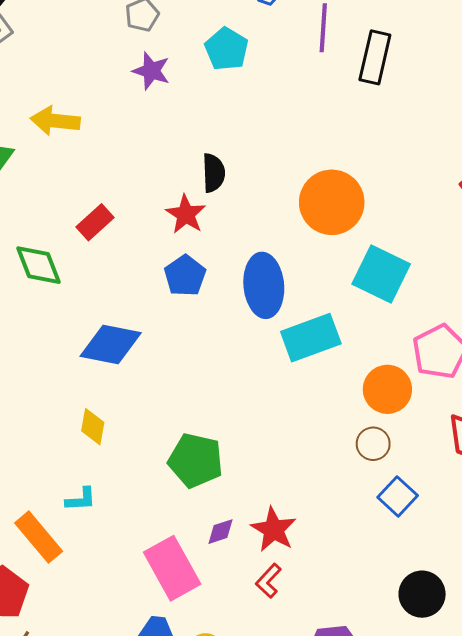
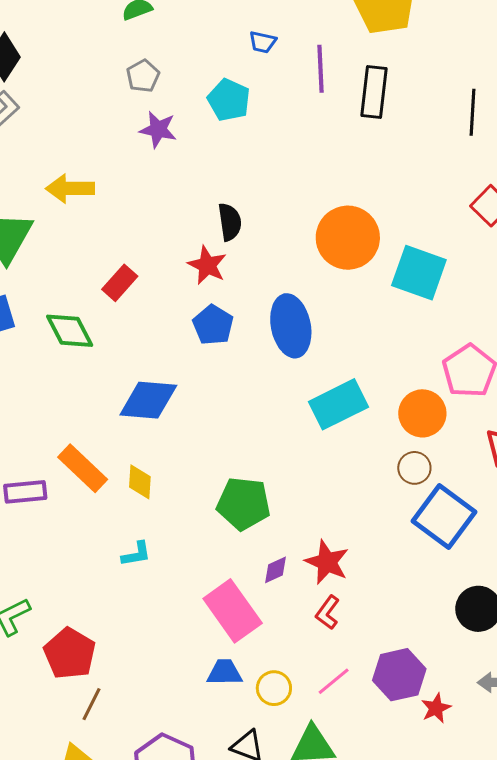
cyan square: (381, 274) -> (419, 273), moved
cyan rectangle: (311, 338) -> (338, 404), moved
blue square: (398, 496) -> (444, 516), size x1.6
orange rectangle: (39, 537) -> (83, 468), moved

